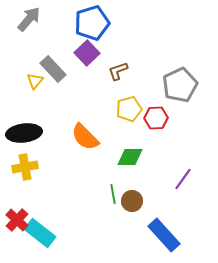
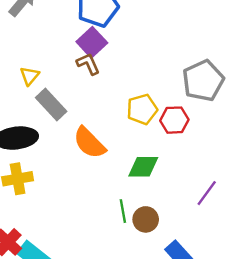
gray rectangle: (53, 69) -> (51, 105), moved
brown L-shape: (118, 71) -> (88, 64), moved, turned 85

